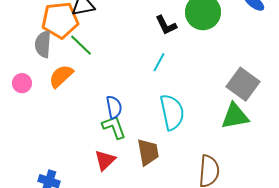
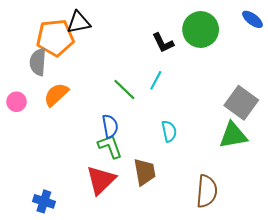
green line: (81, 45) -> (124, 90), moved
cyan semicircle: (172, 112) -> (169, 131), size x0.6
red triangle: (105, 160) -> (101, 180), size x1.4

